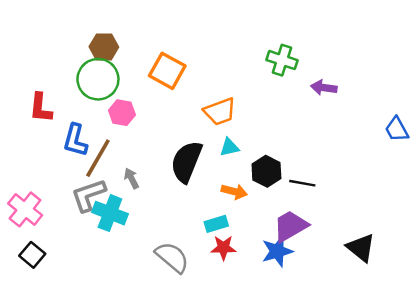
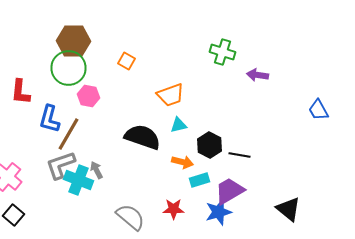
brown hexagon: (104, 47) -> (74, 41), size x1.4
orange square: (167, 71) -> (126, 61), size x0.6
black semicircle: (186, 162) -> (142, 137), turned 87
gray arrow: (131, 178) -> (96, 170), moved
cyan rectangle: (216, 224) -> (200, 180), moved

